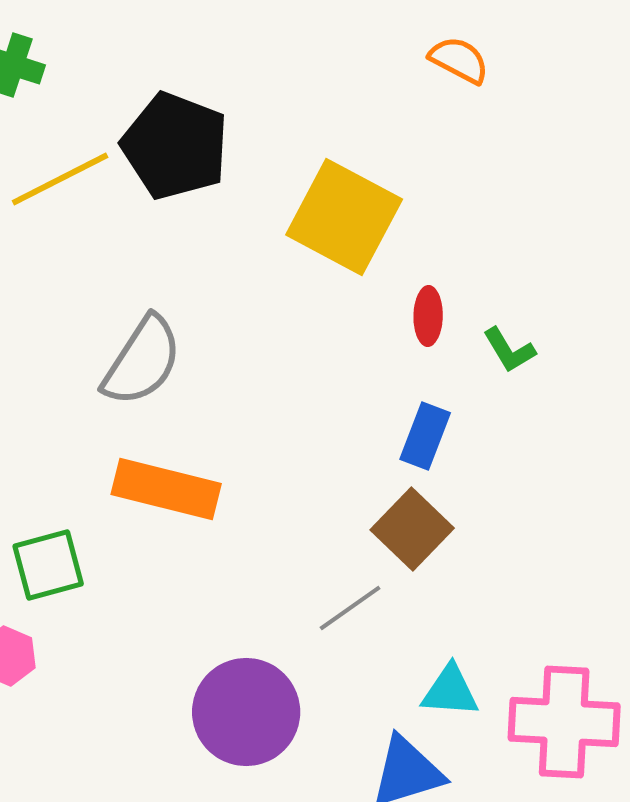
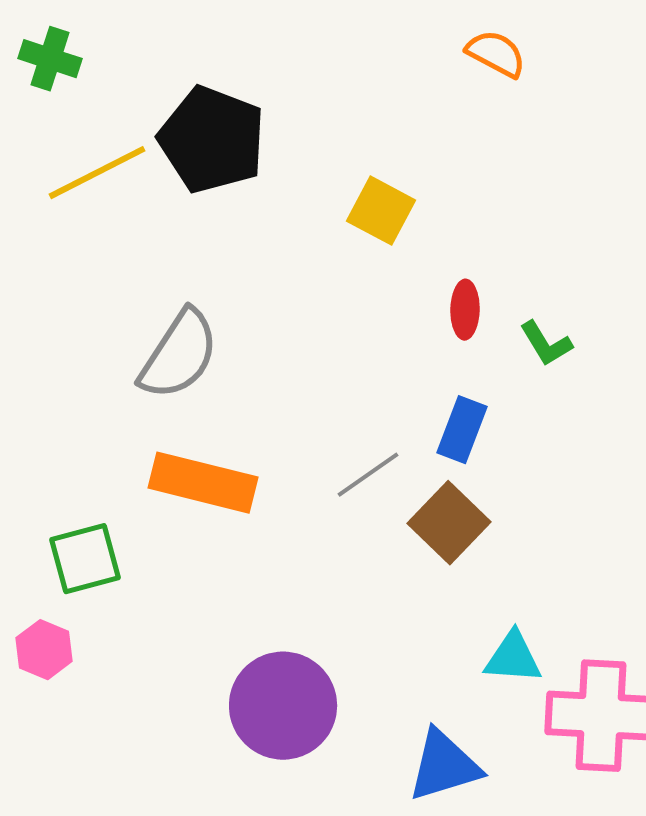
yellow square: (344, 217) -> (381, 211), size x0.6
gray line: (350, 608) -> (368, 475), moved
cyan triangle: (450, 691) -> (513, 658), moved

